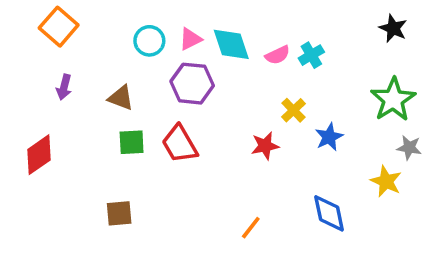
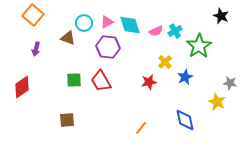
brown triangle: (121, 98) -> (68, 38), moved
green star: (393, 100) -> (199, 46), moved

